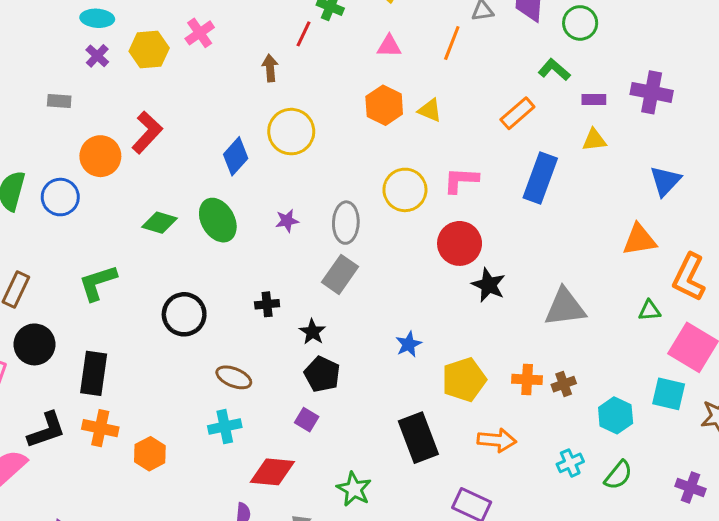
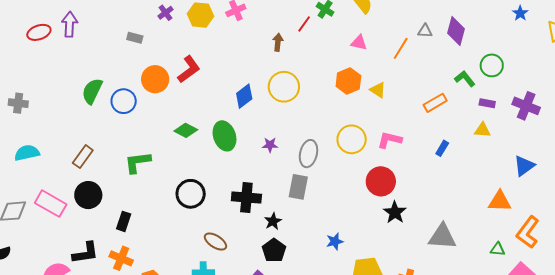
green circle: (580, 23) -> (492, 65), moved
blue rectangle: (540, 178) -> (442, 148), size x0.5
gray rectangle: (340, 274) -> (298, 187), turned -35
black cross: (267, 304) -> (246, 198), size x1.8
black rectangle: (94, 373) -> (124, 221), size x0.7

